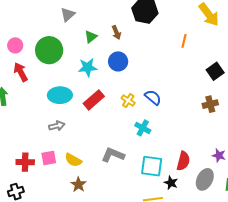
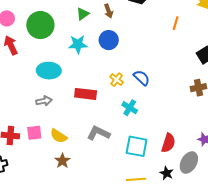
red rectangle: (94, 100) -> (86, 94), moved, turned 45
black star: (171, 183) -> (167, 173), moved

